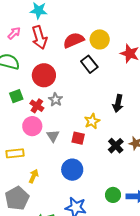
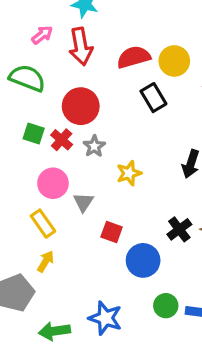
green square: (16, 96) -> (34, 133), turned 32
red cross: (37, 106) -> (62, 140), moved
yellow star: (92, 121) -> (129, 173), moved
red square: (78, 138) -> (112, 232), moved
yellow rectangle: (15, 153) -> (43, 224), moved, turned 54
blue circle: (72, 170) -> (143, 260), moved

